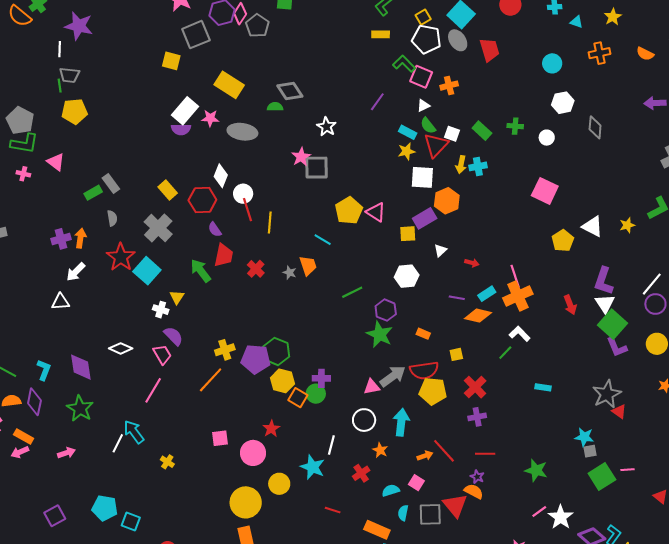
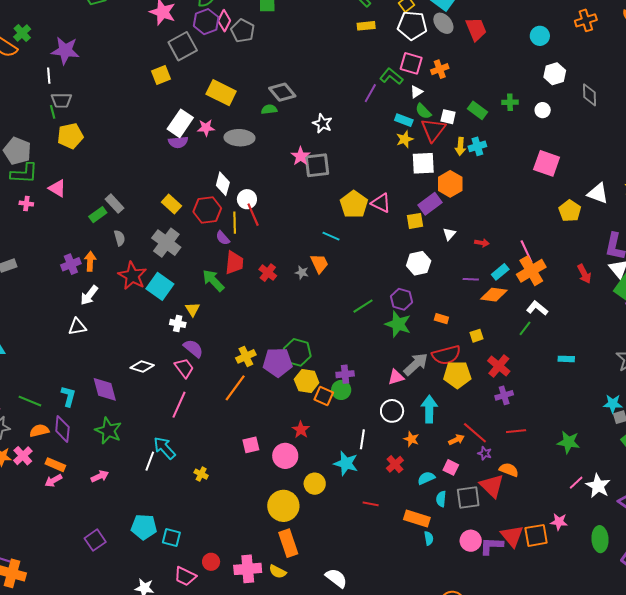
yellow square: (171, 61) -> (161, 75), turned -30
green L-shape: (404, 64) -> (391, 76), moved
yellow line: (270, 223) -> (235, 223), moved
green line: (352, 292) -> (363, 306), moved
purple star: (477, 477) -> (485, 453), moved

